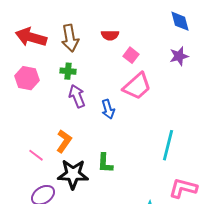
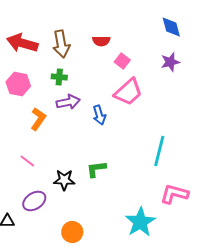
purple arrow: (77, 96) -> (68, 102), turned 100
orange L-shape: (64, 141) -> (38, 119), moved
green L-shape: (105, 163) -> (96, 169), turned 80
black star: (73, 174) -> (64, 180), size x0.7

